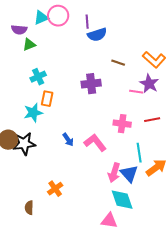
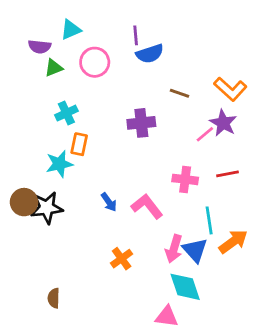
pink circle: (58, 16) -> (95, 62), moved
pink line: (136, 92) -> (205, 134), turned -48
orange cross: (55, 189) -> (122, 259), moved

